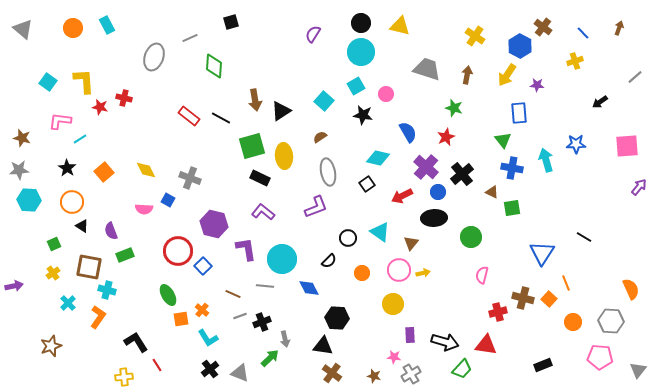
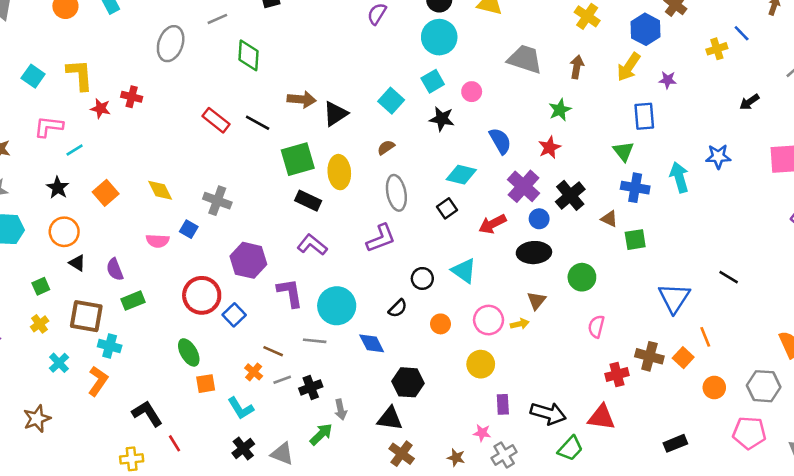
blue line: (583, 33) -> (742, 33), moved
brown arrow: (255, 100) -> (302, 99), turned -75
green star: (454, 108) -> (560, 110), turned 30
brown triangle: (411, 243) -> (537, 301), moved
orange cross: (202, 310) -> (254, 372), moved

